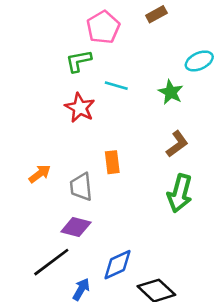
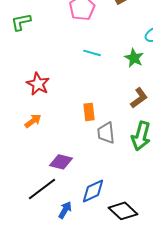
green L-shape: (79, 61) -> (21, 22), moved
red star: (80, 108) -> (38, 84), moved
gray trapezoid: (81, 187) -> (106, 133), moved

